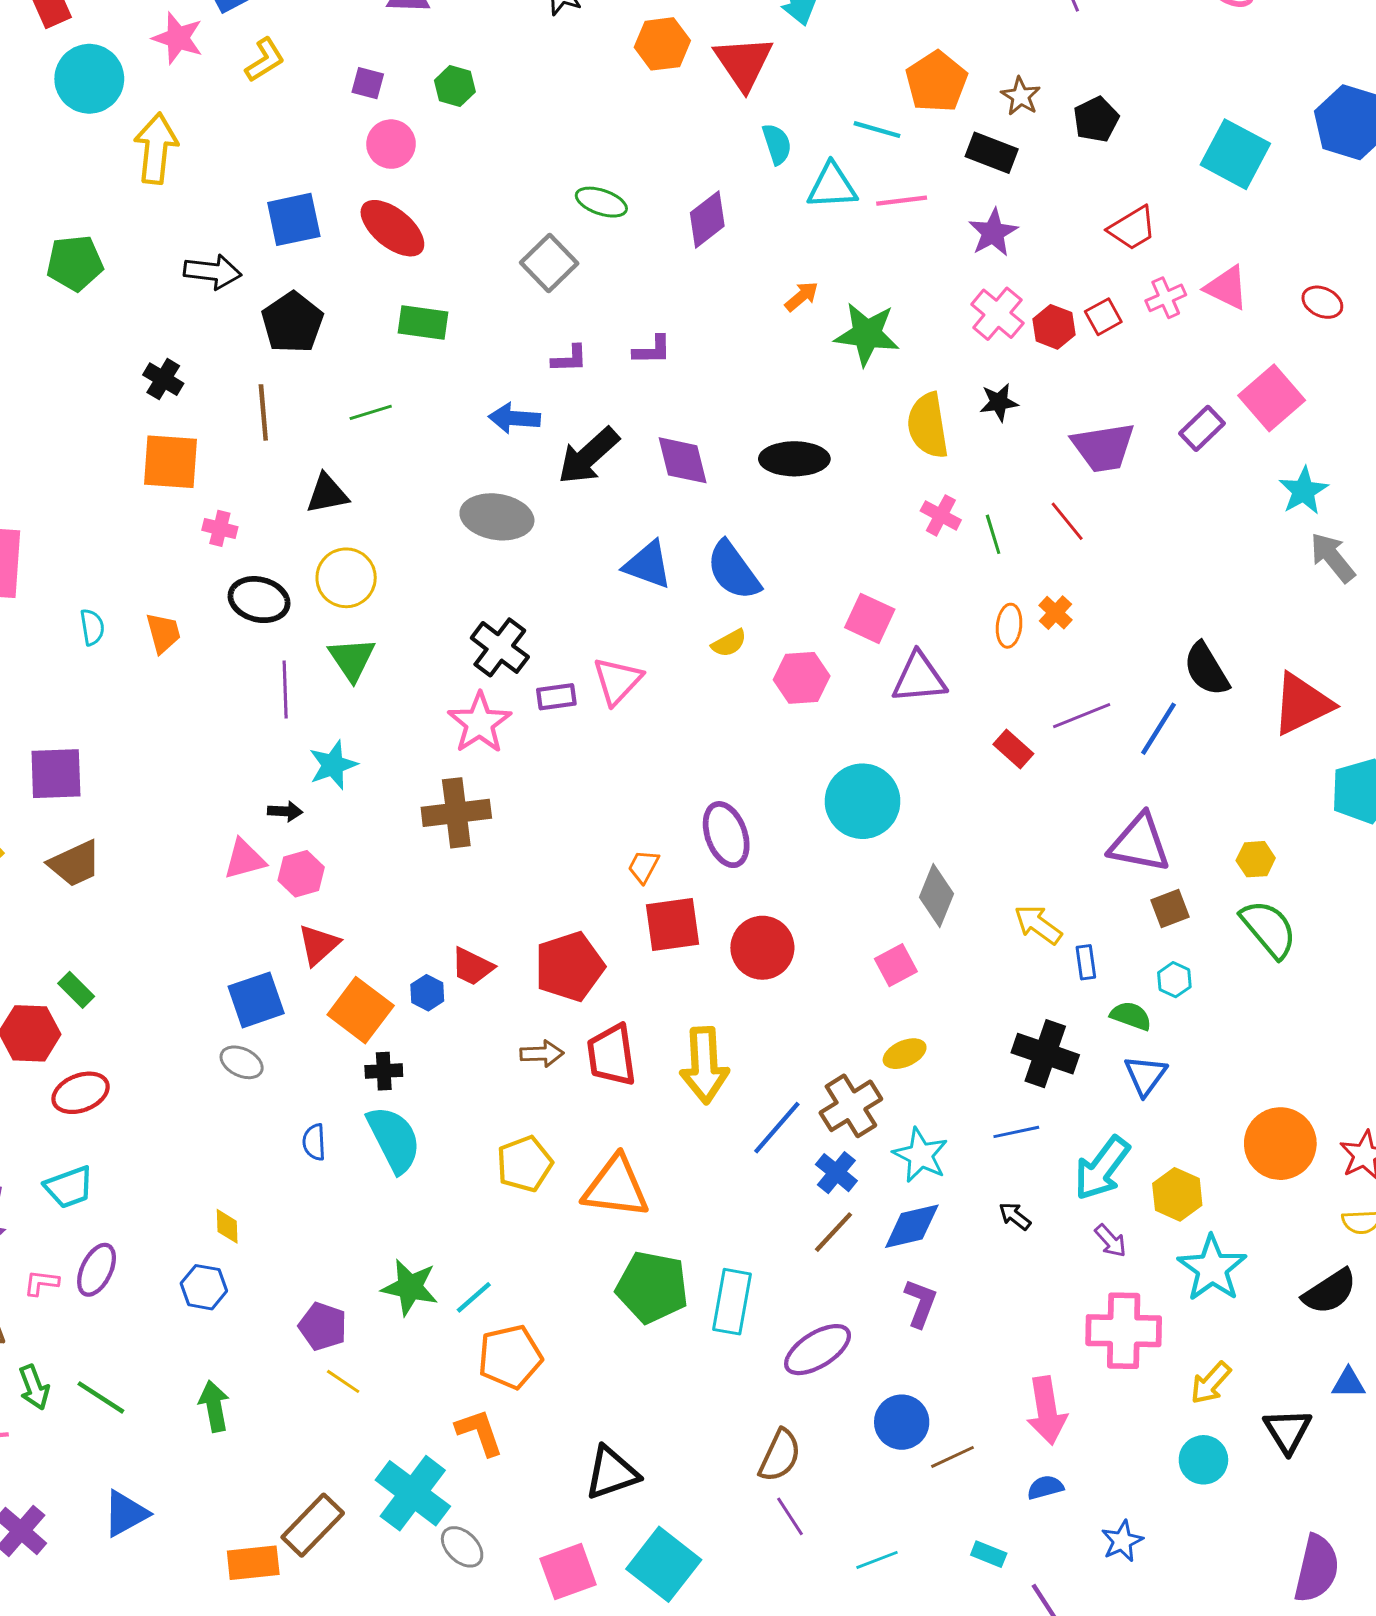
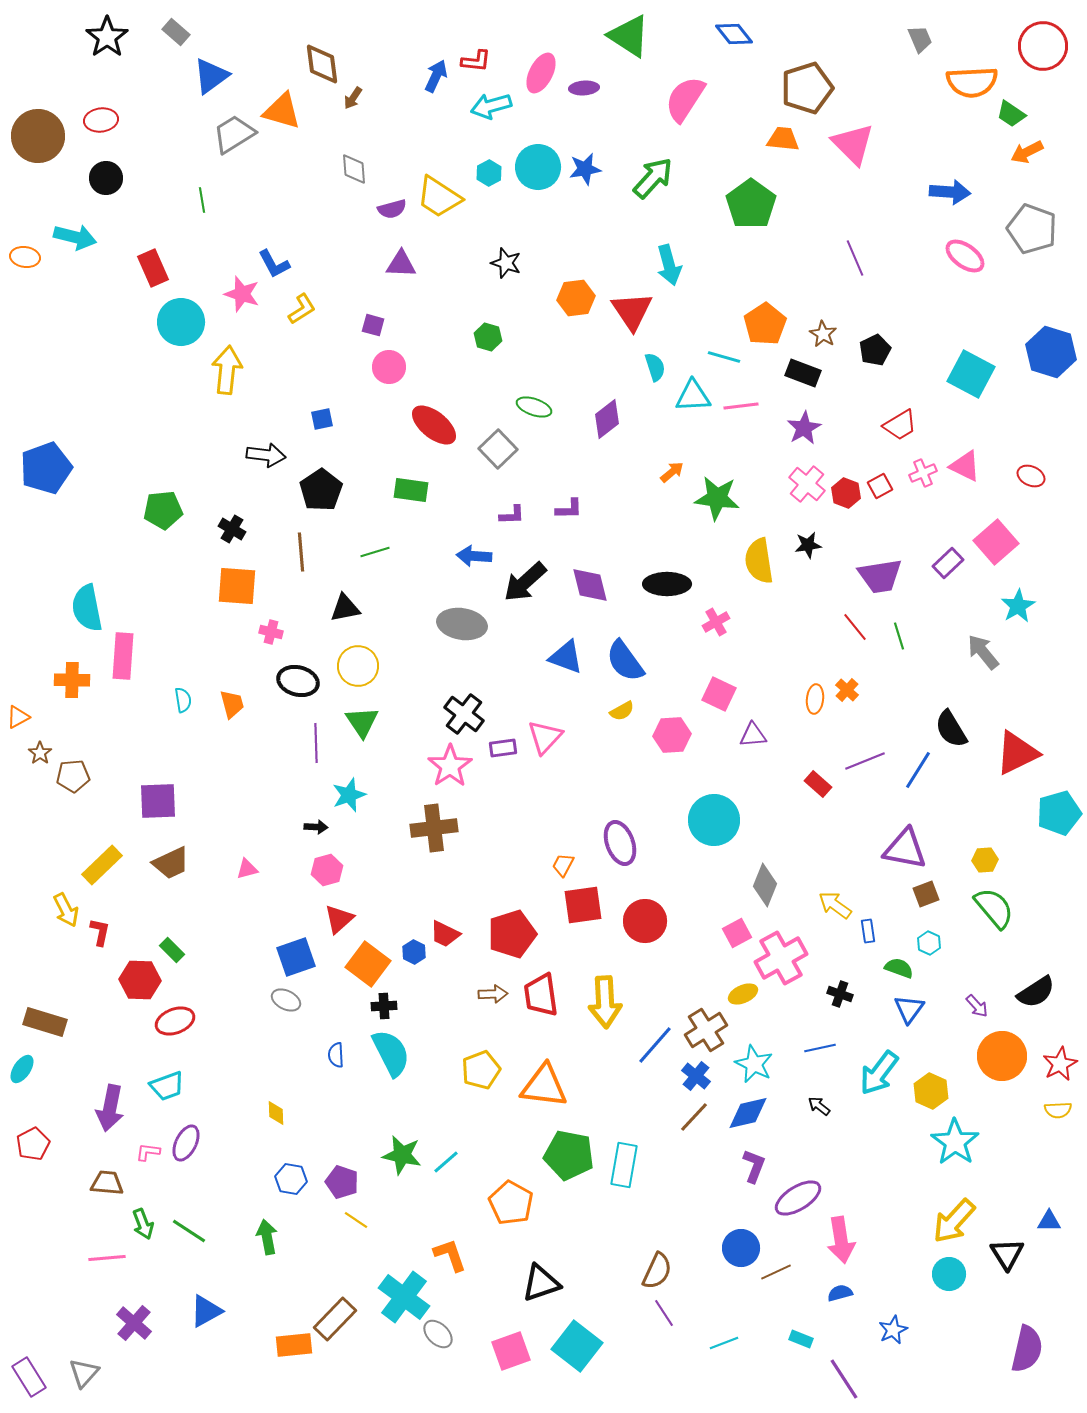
green hexagon: (455, 86) -> (488, 337), moved
blue square: (294, 219) -> (322, 419), size x0.6
red ellipse: (392, 228) -> (434, 425), moved
green pentagon: (75, 263) -> (163, 510), moved
pink cross: (941, 515) -> (716, 622), moved, turned 32
green line: (993, 534) -> (899, 636), moved
gray arrow: (1333, 557) -> (983, 652), moved
purple triangle: (919, 678) -> (753, 735), size x0.7
pink triangle: (245, 859) -> (247, 869), moved, size x0.7
black cross: (1045, 1054) -> (840, 994), size x0.6
purple arrow: (1111, 1241) -> (977, 1006), moved
blue hexagon: (204, 1287) -> (291, 1179), moved
black semicircle: (1330, 1292) -> (1036, 992), moved
pink cross: (1124, 1331) -> (781, 958), moved, turned -30
purple ellipse: (818, 1350) -> (798, 1198), moved
orange pentagon: (510, 1357) -> (511, 1203), moved, turned -30
yellow arrow: (1211, 1383) -> (954, 1221), size x1.5

